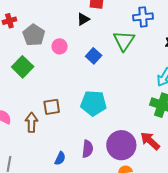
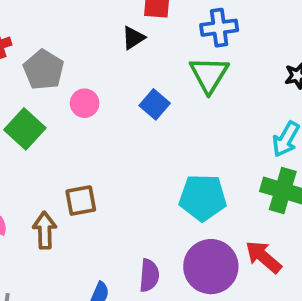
blue cross: (143, 17) -> (219, 28), moved
pink circle: (60, 46) -> (85, 103), moved
cyan pentagon: (93, 103) -> (203, 198), moved

